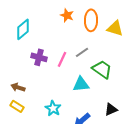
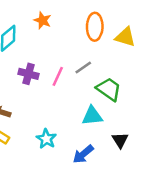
orange star: (67, 15) -> (42, 20), moved
cyan triangle: (81, 84) -> (92, 116), moved
black triangle: (111, 109) -> (120, 140), turned -40

